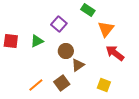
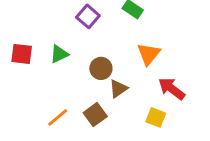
purple square: (59, 24) -> (88, 16), moved
orange triangle: (106, 29) -> (149, 54), moved
red arrow: (115, 53) -> (172, 89), moved

